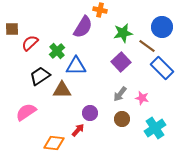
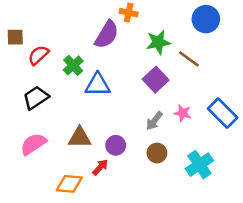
blue circle: (162, 27) -> (206, 19), moved
blue rectangle: (162, 68) -> (223, 113), moved
black trapezoid: (40, 76) -> (36, 98), moved
brown triangle: (62, 90) -> (80, 138), moved
pink star: (142, 98) -> (183, 113), moved

